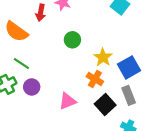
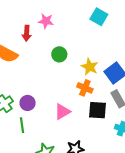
green line: (21, 64) -> (22, 125), moved, turned 56
black square: (105, 105) -> (97, 110), turned -36

